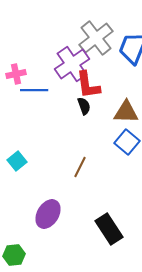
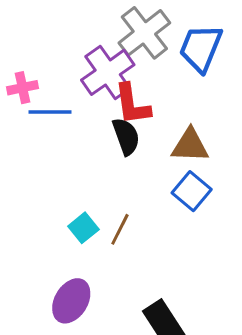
black semicircle: (84, 106) -> (126, 136), size x1.4
cyan square: (17, 161) -> (83, 228), moved

